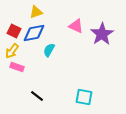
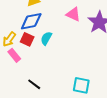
red square: (14, 31) -> (27, 39), moved
pink rectangle: (17, 67) -> (14, 55), turned 32

